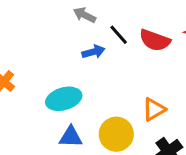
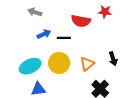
black line: (119, 35) -> (64, 38), moved, turned -40
yellow circle: (116, 134) -> (59, 63), moved

